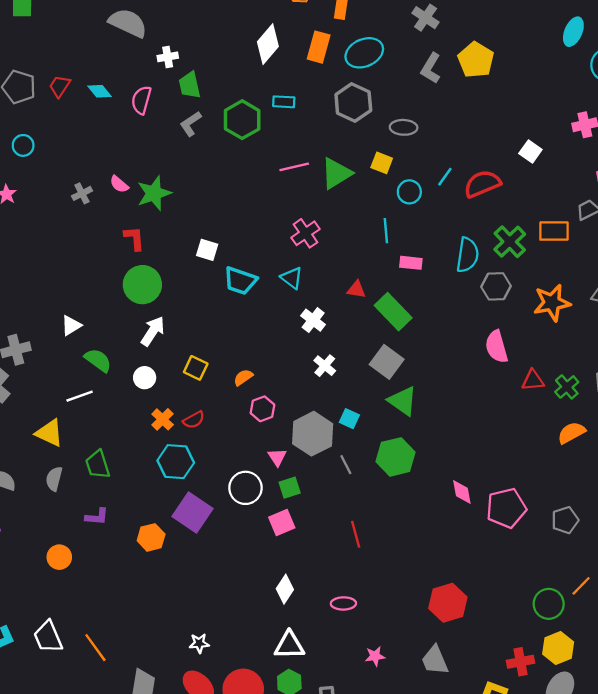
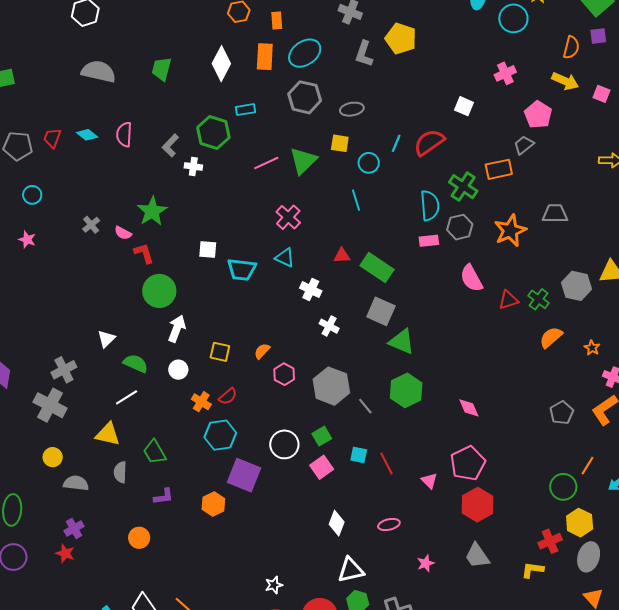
white cross: (168, 57) -> (193, 166), moved, turned 30
green trapezoid: (190, 85) -> (162, 69), moved, turned 40
pink semicircle: (119, 184) -> (123, 233), moved
pink rectangle: (411, 263) -> (429, 241), moved
cyan square: (349, 419) -> (359, 455), moved
pink triangle: (277, 457) -> (429, 481), moved
pink pentagon: (506, 508) -> (468, 463), moved

